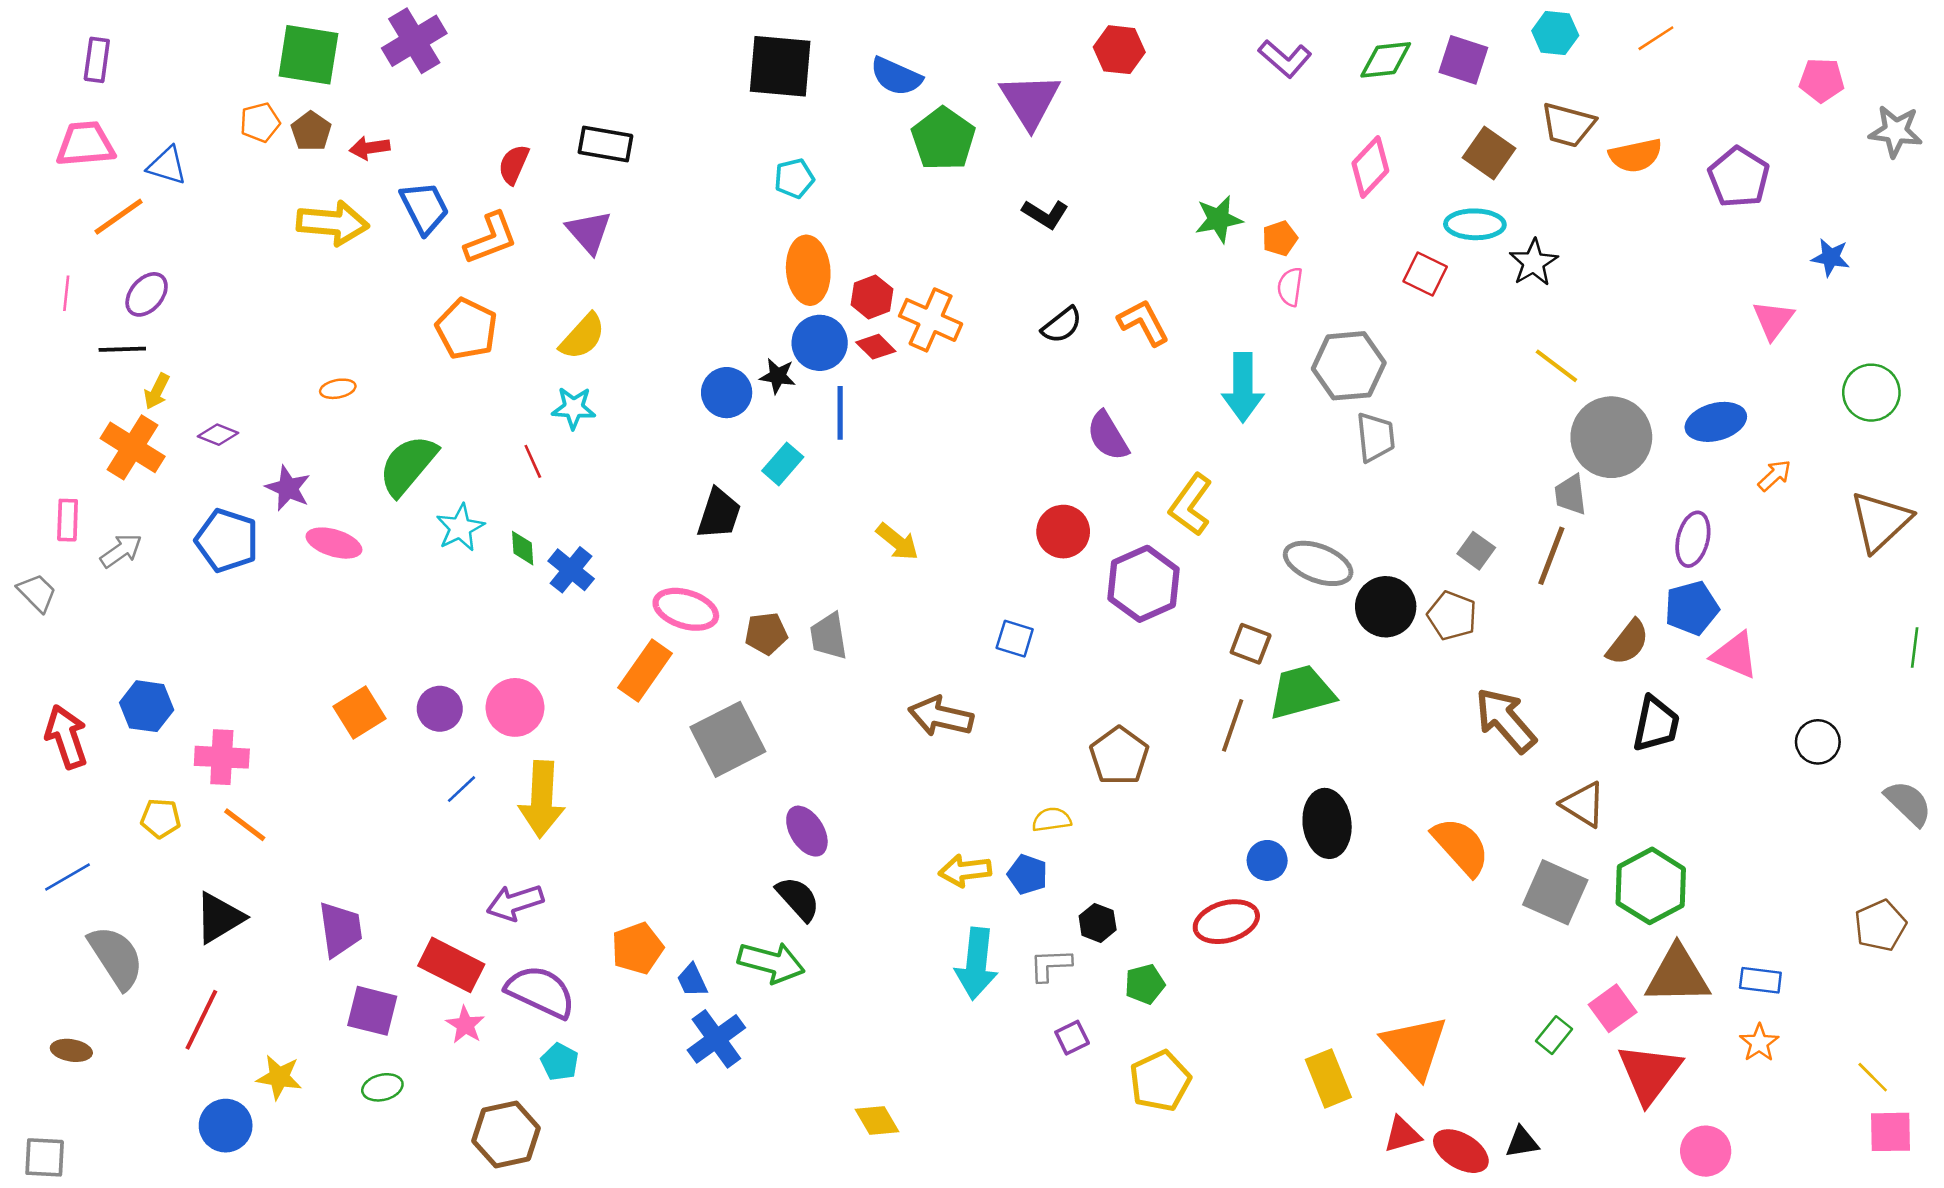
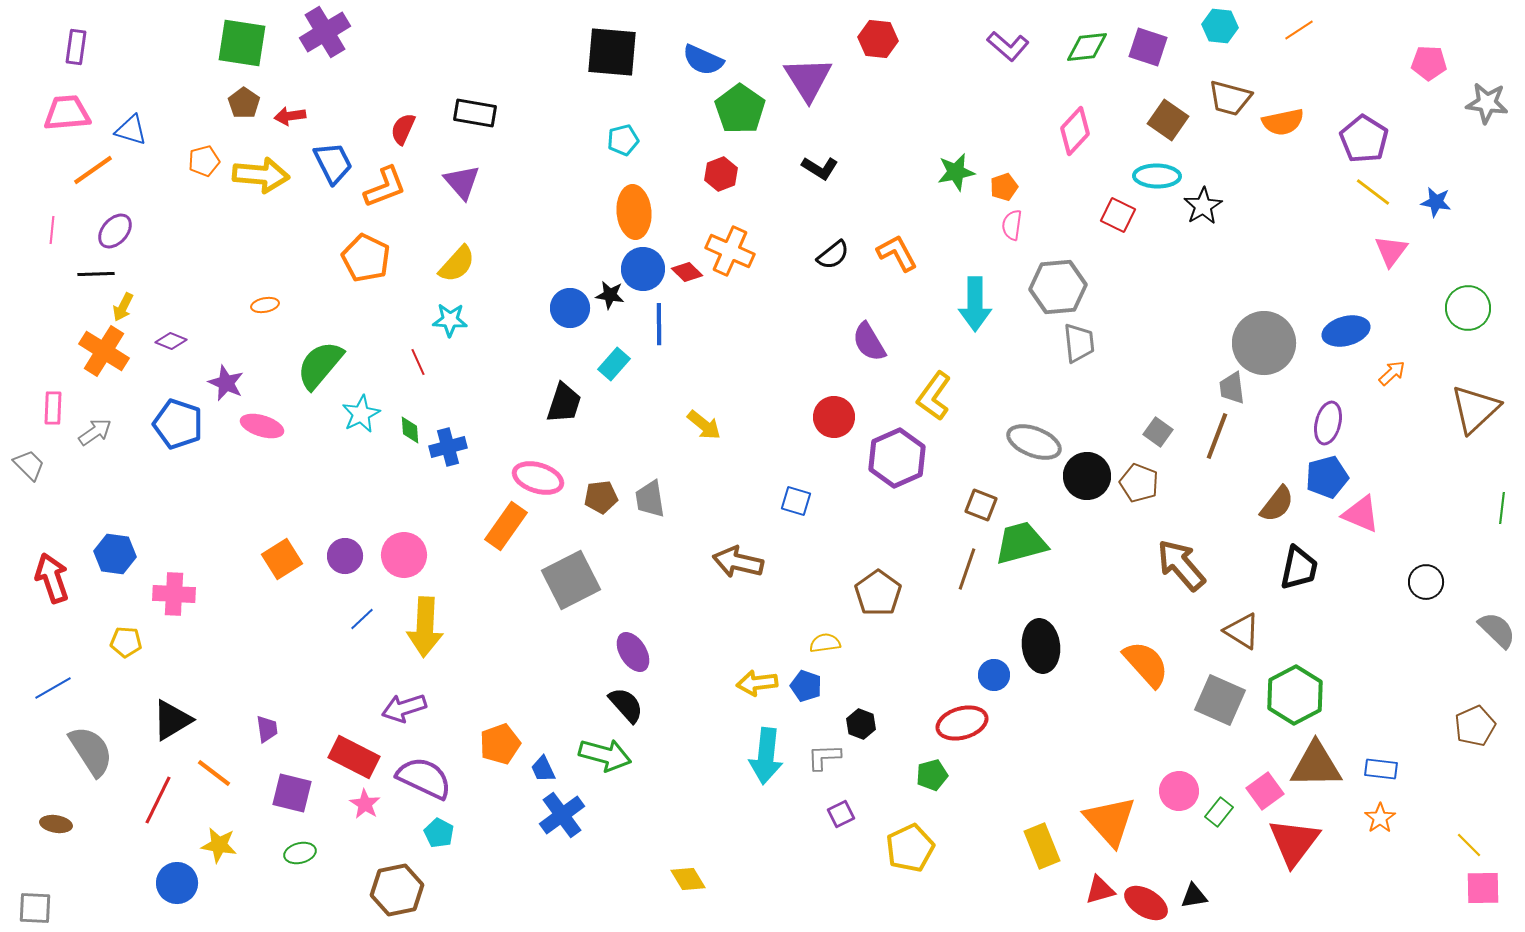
orange pentagon: (260, 122) -> (204, 161), moved
red hexagon: (872, 297) -> (721, 174), moved
yellow line: (1556, 366) -> (1373, 192), moved
blue cross: (571, 570) -> (448, 447), turned 36
orange line: (245, 825) -> (214, 773), moved
purple trapezoid: (340, 929) -> (267, 729), size x0.6
green pentagon: (1145, 984) -> (932, 775), moved
pink circle: (1706, 1151) -> (1179, 791), moved

